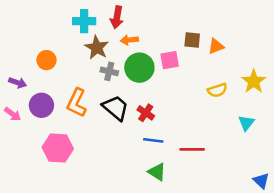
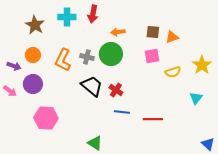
orange arrow: (129, 40) -> (118, 32), moved
brown star: (97, 48) -> (35, 25), moved
orange circle: (46, 60) -> (33, 55), moved
pink square: (170, 60) -> (152, 56), moved
orange L-shape: (77, 103) -> (63, 60), moved
green triangle: (157, 172) -> (95, 143), moved

